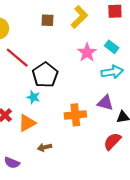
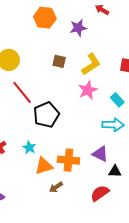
pink star: (87, 52) -> (88, 90), moved
cyan star: (33, 97) -> (29, 148), moved
orange triangle: (27, 123) -> (44, 166), moved
brown arrow: (45, 147) -> (56, 187), moved, turned -32

